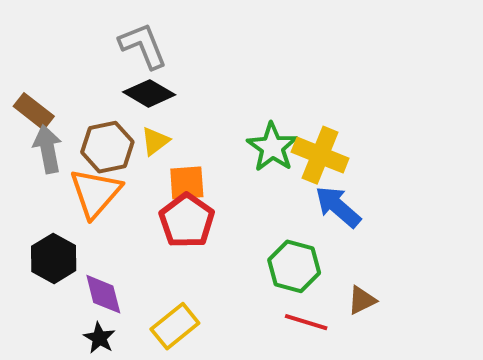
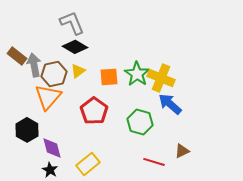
gray arrow: (48, 149) -> (34, 65), moved
orange square: (187, 183) -> (109, 77), moved
green hexagon: (294, 266) -> (140, 122), moved

